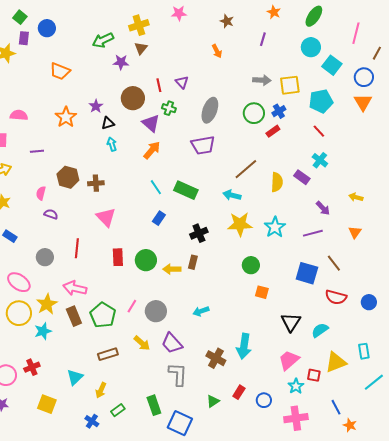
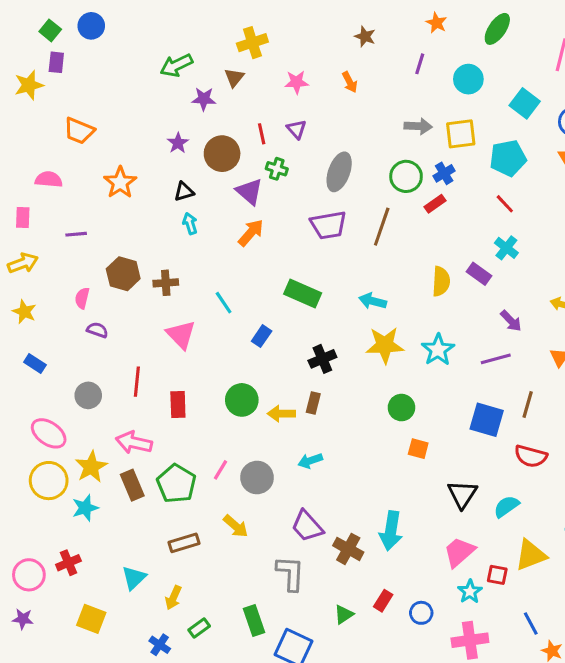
pink star: (179, 13) -> (297, 82), moved
yellow cross: (139, 25) -> (252, 43), moved
blue circle: (47, 28) -> (91, 26), moved
cyan circle: (311, 47) -> (468, 79), moved
orange trapezoid: (60, 71) -> (79, 131), moved
purple star: (96, 106) -> (178, 143), moved
brown line: (246, 169) -> (382, 227), moved, turned -30
cyan line: (156, 187) -> (224, 303), moved
red rectangle: (118, 257) -> (178, 405), moved
brown line: (334, 263) -> (528, 405), turned 54
cyan arrow: (201, 311) -> (310, 461), moved
purple trapezoid: (172, 343) -> (307, 526), moved

